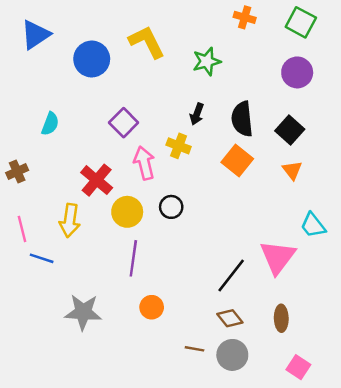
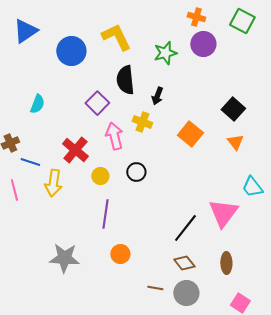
purple circle: (297, 72) -> (203, 44), moved
black semicircle: (242, 119) -> (125, 80), moved
yellow circle: (127, 212) -> (100, 176), size x0.7
blue line: (42, 258) -> (30, 162), moved

